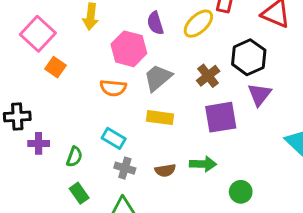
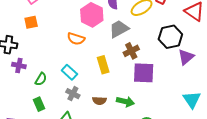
orange square: (56, 67) -> (31, 22), moved, turned 32
brown cross: (208, 76) -> (131, 51), moved
gray trapezoid: (158, 78) -> (119, 29), moved
purple triangle: (259, 94) -> (186, 57), moved
yellow rectangle: (160, 118) -> (103, 65), turned 54

